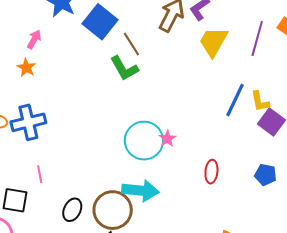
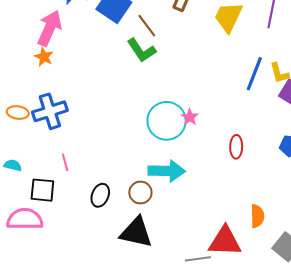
pink arrow: (34, 39) -> (50, 28), size x1.8
brown circle: (113, 210) -> (140, 193), size x0.6

